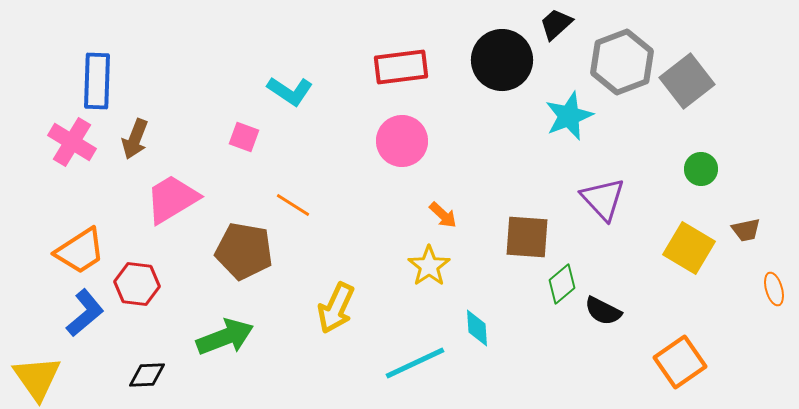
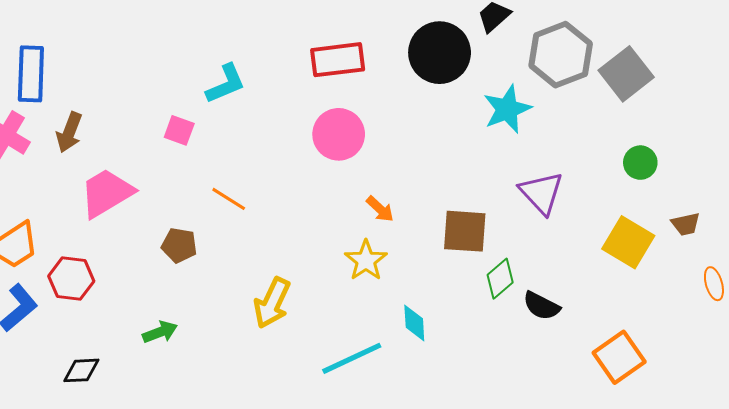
cyan L-shape: (290, 91) -> (226, 84), turned -57
brown pentagon: (244, 251) -> (179, 245), size x0.6
green arrow: (225, 337) -> (160, 332), size x0.6

